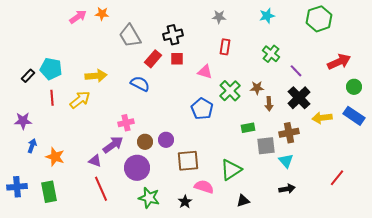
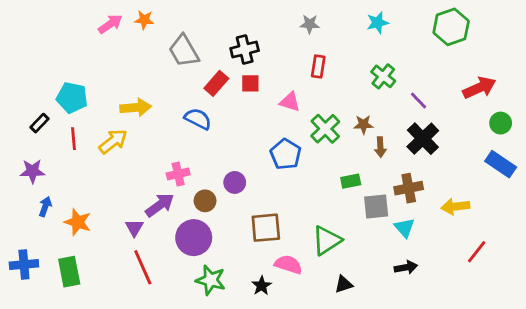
black rectangle: (28, 76) -> (40, 123), moved
yellow arrow: (322, 118) -> (455, 207), moved
purple circle: (166, 140) -> (235, 182), moved
purple triangle: (95, 161) -> (134, 228), turned 40

